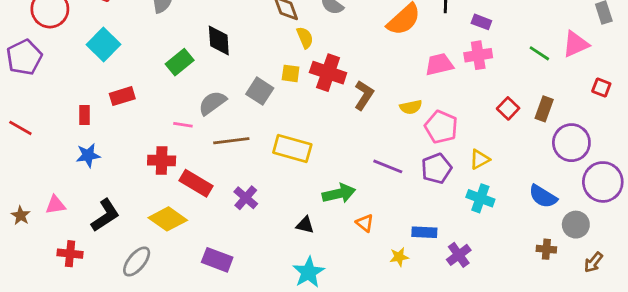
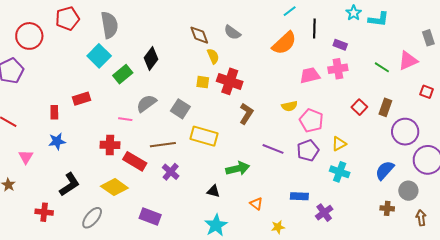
black diamond: (219, 41) -> (151, 58), turned 40
cyan square: (104, 44) -> (99, 56), moved
gray square: (260, 91) -> (180, 109), moved
brown L-shape: (364, 95) -> (246, 114), moved
brown line: (231, 141) -> (163, 145), moved
blue semicircle: (543, 196) -> (385, 170), turned 100
pink triangle: (55, 205) -> (26, 157), moved, turned -49
orange triangle: (365, 223) -> (256, 204), moved
yellow star: (399, 257) -> (278, 227), moved
brown arrow: (593, 262) -> (421, 218), turned 133

